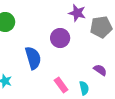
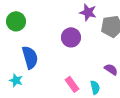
blue semicircle: (33, 58) -> (30, 57), moved

